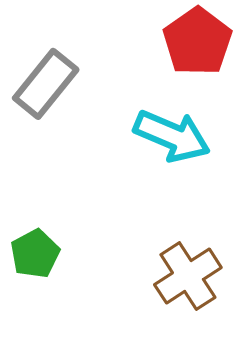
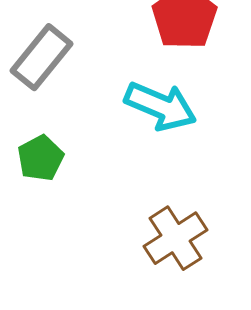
green pentagon: (35, 254) -> (40, 158), moved

